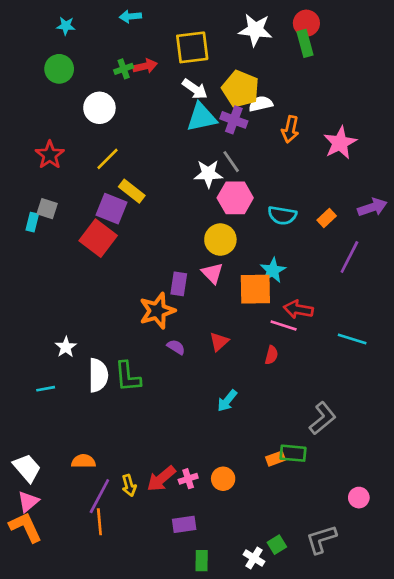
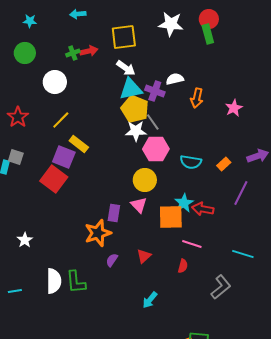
yellow pentagon: (241, 89) -> (135, 109), moved
pink star: (340, 143) -> (234, 108), size x0.7
red arrow: (298, 309) -> (203, 209), moved
white star: (66, 347) -> (25, 240), moved
purple semicircle: (176, 347) -> (112, 260), turned -88
gray L-shape: (323, 418) -> (221, 287), moved

